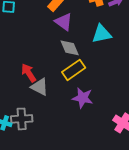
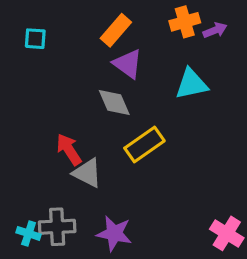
gray diamond: (70, 48) -> (114, 102), moved
purple star: (83, 98) -> (114, 233), moved

